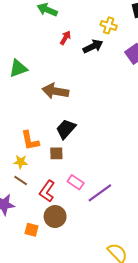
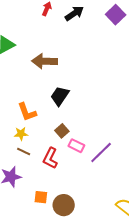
brown square: (56, 153) -> (62, 131), moved, turned -32
brown circle: (55, 216) -> (64, 205), moved

